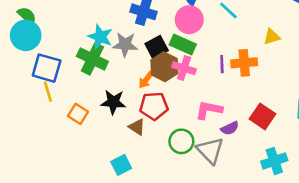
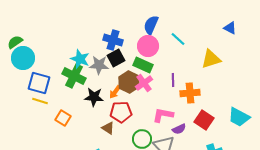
green semicircle: (27, 16) -> (15, 42), moved, turned -77
yellow triangle: (272, 37) -> (211, 59), size x1.5
black square: (157, 47) -> (116, 58), moved
orange cross: (244, 63) -> (190, 93), moved
pink cross: (184, 68) -> (144, 83), turned 36
yellow line: (48, 92) -> (40, 101), turned -56
black star: (113, 102) -> (94, 97), moved

